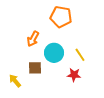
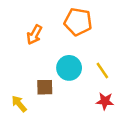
orange arrow: (33, 39) -> (34, 35), moved
red star: (74, 75) -> (105, 101), moved

